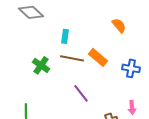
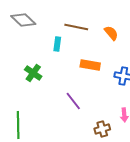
orange rectangle: (98, 57) -> (90, 65), turned -30
brown line: (72, 58) -> (76, 27), moved

